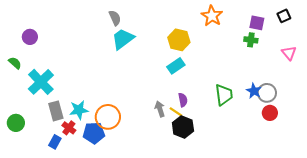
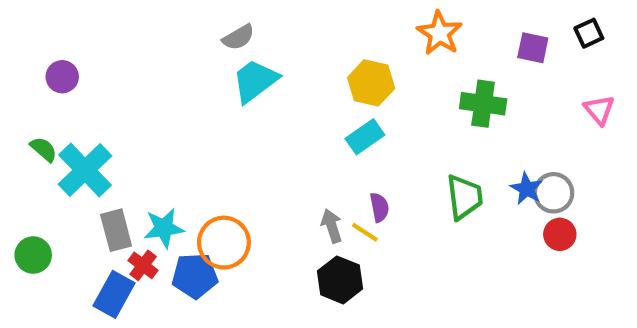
gray semicircle: (115, 18) -> (238, 37), turned 84
green cross: (251, 40) -> (483, 104), moved, size x1.5
green semicircle: (15, 63) -> (44, 149), moved
black hexagon: (183, 127) -> (340, 280), moved
blue rectangle: (55, 142) -> (114, 294), size x1.5

